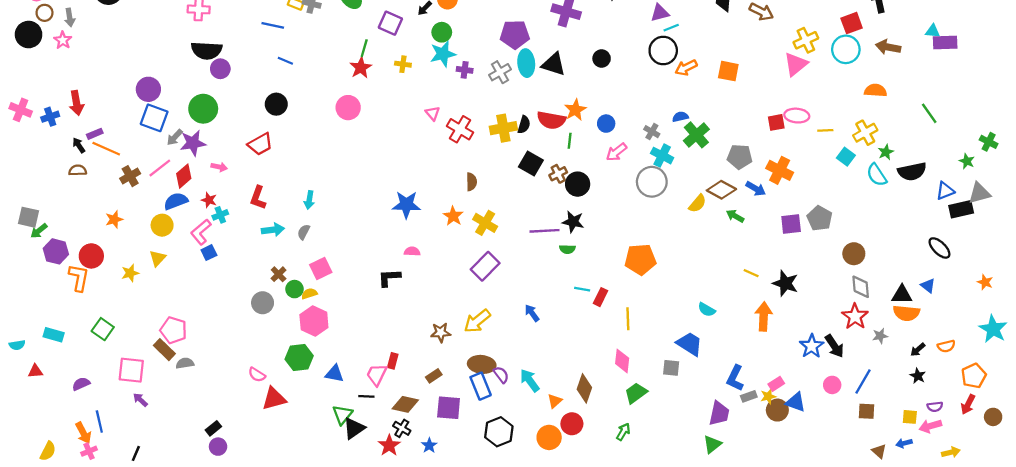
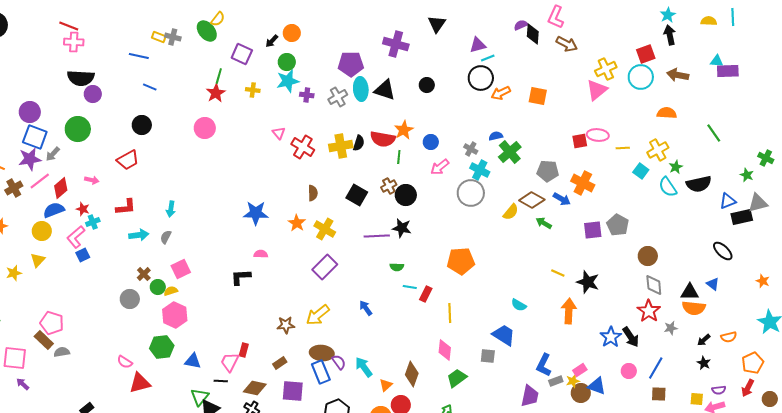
purple star: (193, 143) -> (30, 159), moved
black square: (531, 164) -> (357, 195), moved
red L-shape: (258, 198) -> (126, 207), turned -115
green semicircle: (567, 249) -> (397, 267), moved

